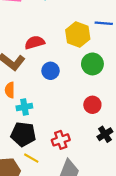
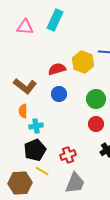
red semicircle: (35, 42) -> (57, 69), moved
green circle: (92, 64) -> (96, 99), moved
black pentagon: (23, 134) -> (35, 150), turned -30

